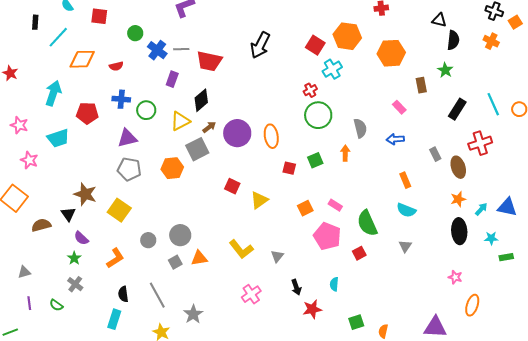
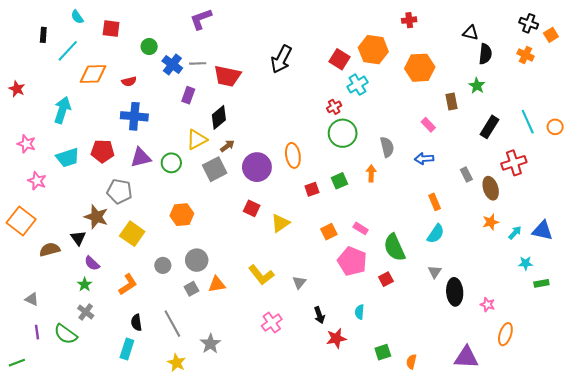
blue cross: (121, 99) -> (134, 116), size x1.4
green circle: (146, 110) -> (171, 163), moved
red pentagon: (87, 113) -> (103, 151), moved
purple circle: (237, 133) -> (257, 167), moved
orange hexagon: (172, 168) -> (182, 215), moved
red square: (289, 168) -> (312, 189), turned -32
gray pentagon: (129, 169) -> (119, 191), moved
cyan semicircle: (406, 210) -> (436, 234), turned -78
black ellipse: (459, 231) -> (455, 292), moved
gray triangle: (24, 272) -> (32, 299), turned 40
green semicircle: (56, 305) -> (66, 334), size x1.6

